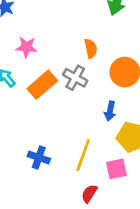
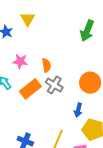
orange semicircle: (91, 49) -> (46, 65), moved

